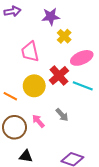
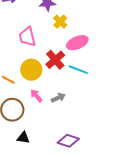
gray arrow: (62, 115) -> (58, 98), turned -72
pink arrow: (38, 121) -> (36, 96), moved

